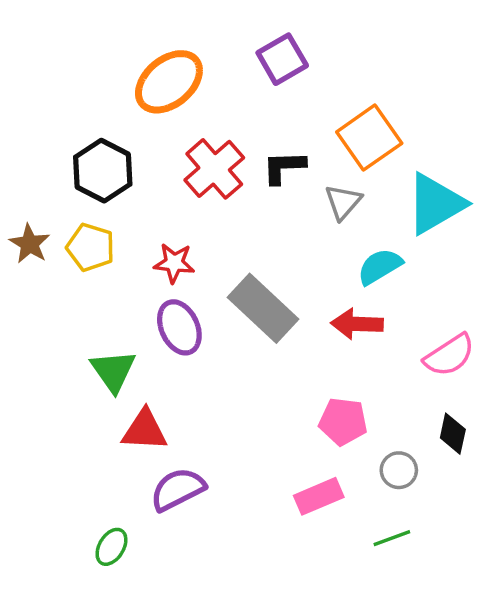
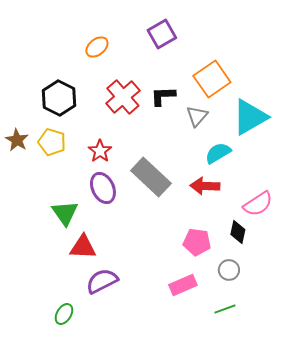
orange ellipse: (169, 82) -> (97, 47), size x0.6
red star: (174, 263) -> (100, 151), turned 30
black diamond: (453, 434) -> (238, 232), moved

